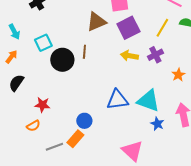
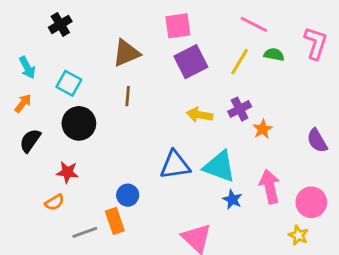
brown triangle: (96, 22) -> (126, 53), moved
cyan square: (43, 43) -> (69, 83), turned -36
purple cross: (155, 55) -> (240, 109), moved
yellow arrow: (129, 56) -> (199, 115), moved
black circle: (62, 60) -> (79, 123), moved
orange rectangle: (75, 139) -> (115, 221), turned -60

